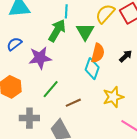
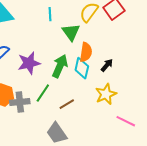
green arrow: (57, 31) -> (60, 66), moved
black arrow: (126, 56) -> (107, 65), moved
gray cross: (29, 118) -> (20, 102), moved

